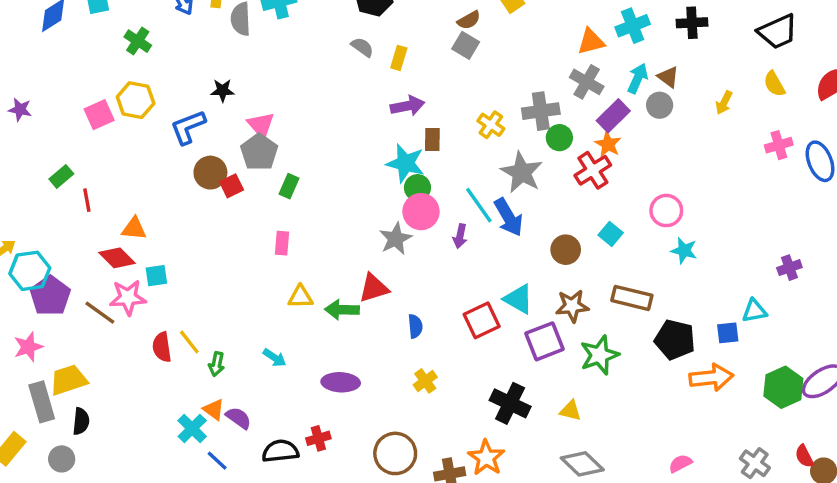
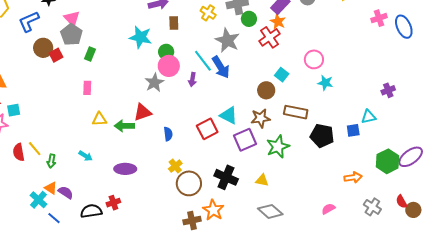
cyan star: (406, 163) -> (140, 37), moved
brown circle: (566, 250) -> (266, 90), moved
orange arrow: (711, 377) -> (353, 177), moved, size x0.7
brown circle: (395, 453) -> (189, 183), moved

